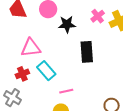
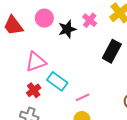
pink cross: (98, 16) -> (90, 20), moved
black rectangle: (87, 52) -> (112, 51), moved, turned 45

